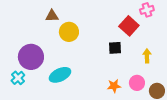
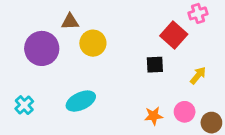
yellow arrow: (147, 56) -> (198, 75), turned 40
purple circle: (31, 57) -> (42, 48), moved

